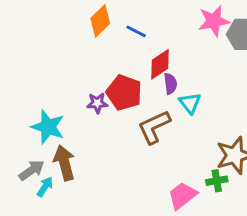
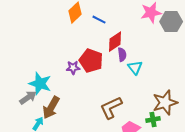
brown L-shape: (154, 127) -> (111, 108), moved
brown arrow: (64, 163) -> (51, 108), turned -135
gray arrow: (32, 170) -> (28, 98), moved

